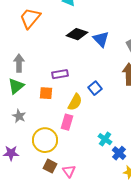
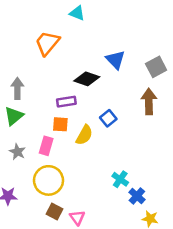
orange trapezoid: (30, 18) -> (47, 43), moved
black diamond: (77, 34) -> (87, 79), moved
orange square: (46, 93) -> (60, 124), moved
pink rectangle: (67, 122) -> (46, 146), moved

